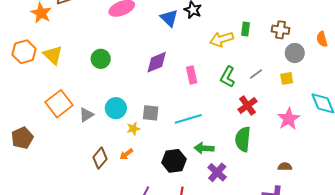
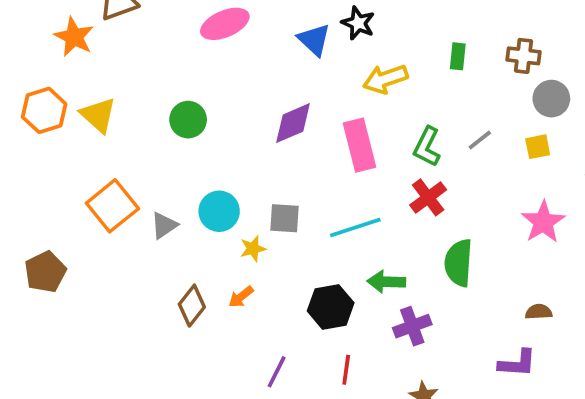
yellow arrow: (222, 39) -> (385, 79), moved
pink rectangle: (192, 75) -> (359, 145), size x1.5
red cross: (247, 105) -> (428, 197), moved
purple cross: (217, 172) -> (412, 326), turned 30

